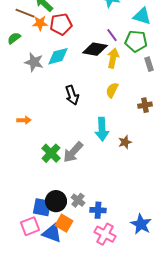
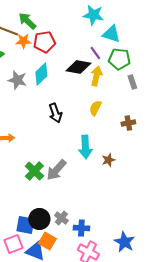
cyan triangle: (142, 16) -> (111, 34), moved
cyan diamond: (58, 56) -> (41, 74), turned -30

